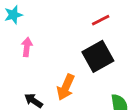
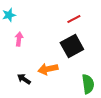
orange arrow: (66, 87) -> (48, 69), turned 54

